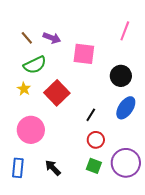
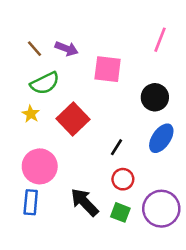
blue rectangle: (18, 168) -> (31, 202), moved
black arrow: (53, 168) -> (84, 202), moved, size x1.4

